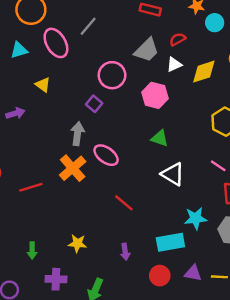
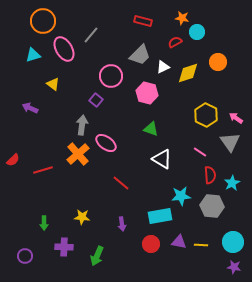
red semicircle: (178, 39) -> (175, 42), moved
purple arrow: (15, 113) -> (30, 108), turned -140

